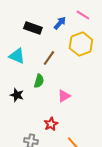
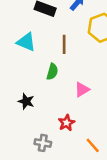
brown line: (49, 58) -> (64, 44), turned -35
black star: (17, 95) -> (26, 101), moved

